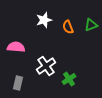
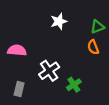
white star: (44, 20) -> (59, 21), moved
orange semicircle: (68, 27) -> (93, 47), moved

